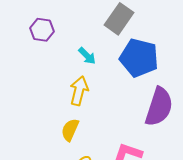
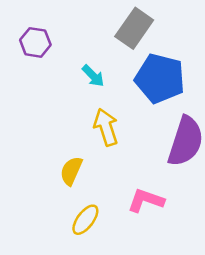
yellow arrow: (79, 91) -> (106, 127), moved, turned -32

